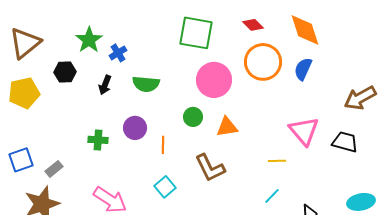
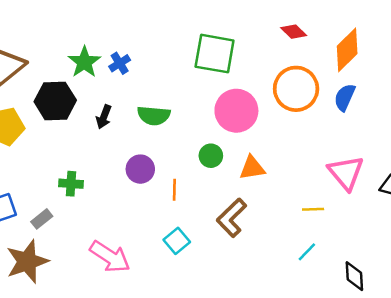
red diamond: (253, 25) -> (294, 32), moved
orange diamond: (305, 30) -> (347, 50), turned 63
blue cross: (118, 53) -> (120, 63), moved
black hexagon: (65, 72) -> (55, 101), size x1.5
green cross: (98, 140) -> (71, 184), moved
brown L-shape: (210, 168) -> (232, 218), turned 72

